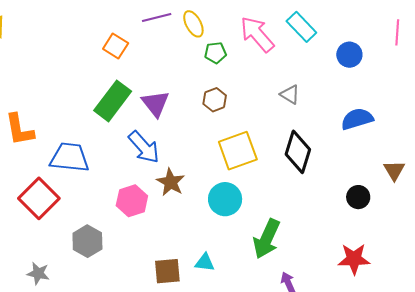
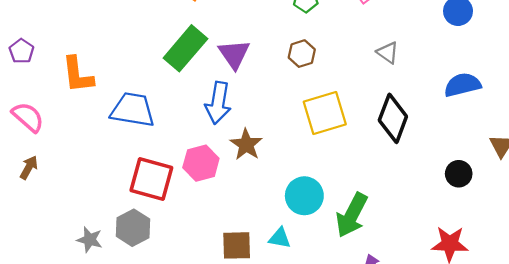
blue arrow: (144, 147) -> (218, 103), turned 48
red square: (39, 198) -> (151, 179), moved, turned -33
cyan circle: (225, 199) -> (304, 196), moved
gray hexagon: (87, 241) -> (133, 228), moved

